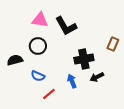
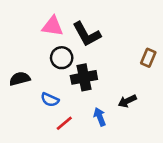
black circle: (38, 46) -> (62, 58), moved
black cross: (84, 59) -> (84, 77), moved
blue arrow: (72, 81) -> (100, 117), moved

